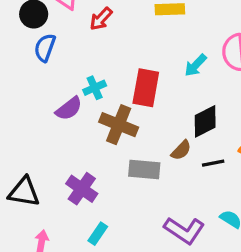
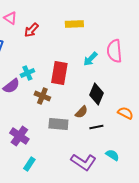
black diamond: (205, 121) -> (96, 94), turned -40
brown cross: (119, 125) -> (42, 96), size x0.7
black line: (213, 163) -> (96, 127), moved

